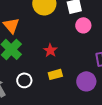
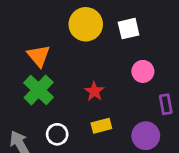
pink circle: (83, 25) -> (143, 71), moved

